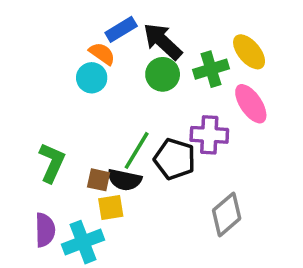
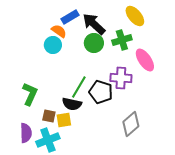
yellow ellipse: (249, 52) -> (135, 16), moved
brown square: (99, 180) -> (49, 116), moved

